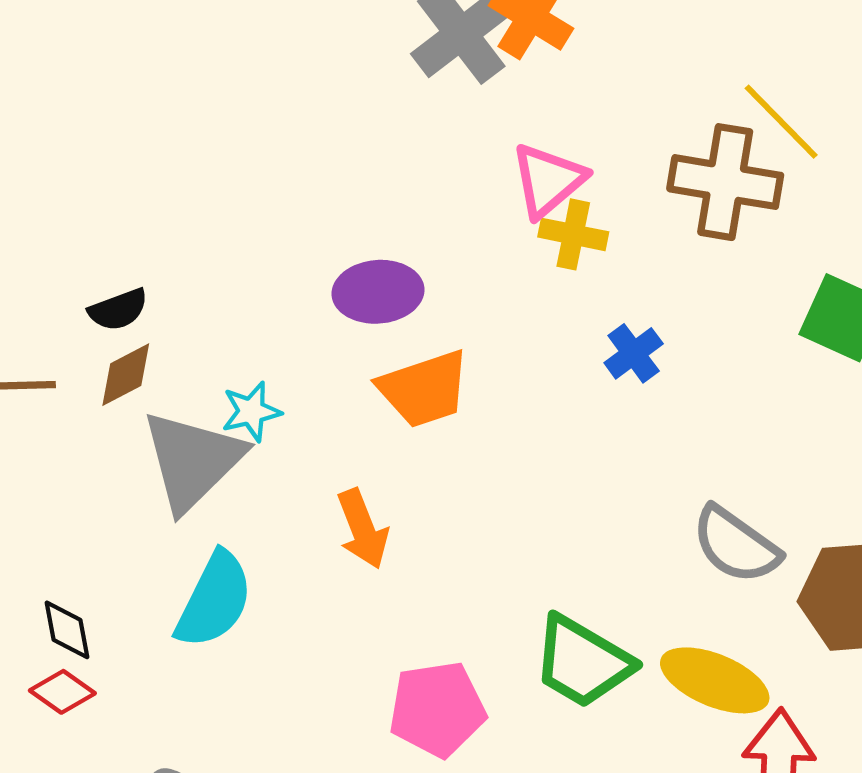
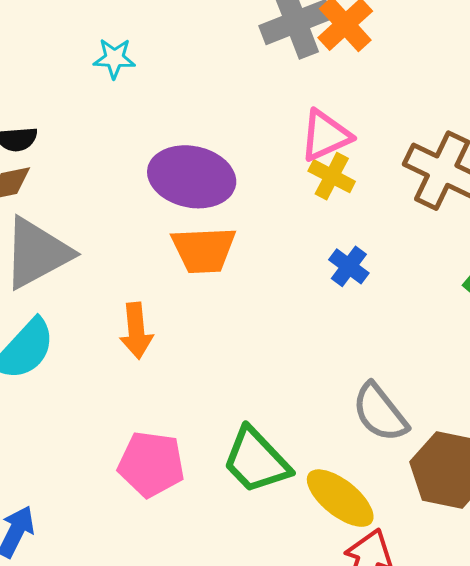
purple ellipse: (378, 292) -> (192, 177), size x1.4
blue cross: (634, 353) -> (349, 266), turned -33
cyan star: (251, 411) -> (114, 58), moved

